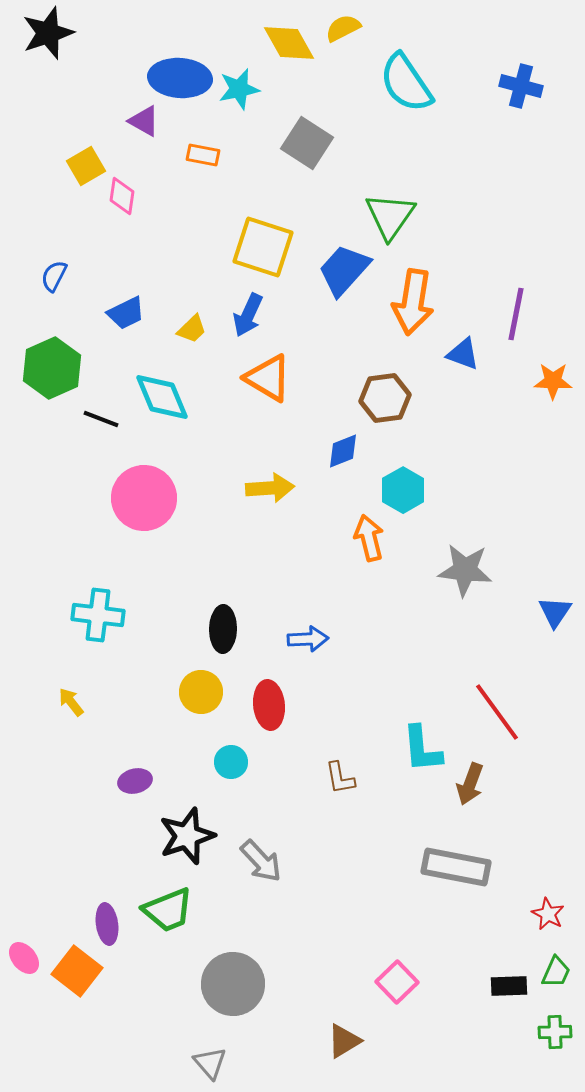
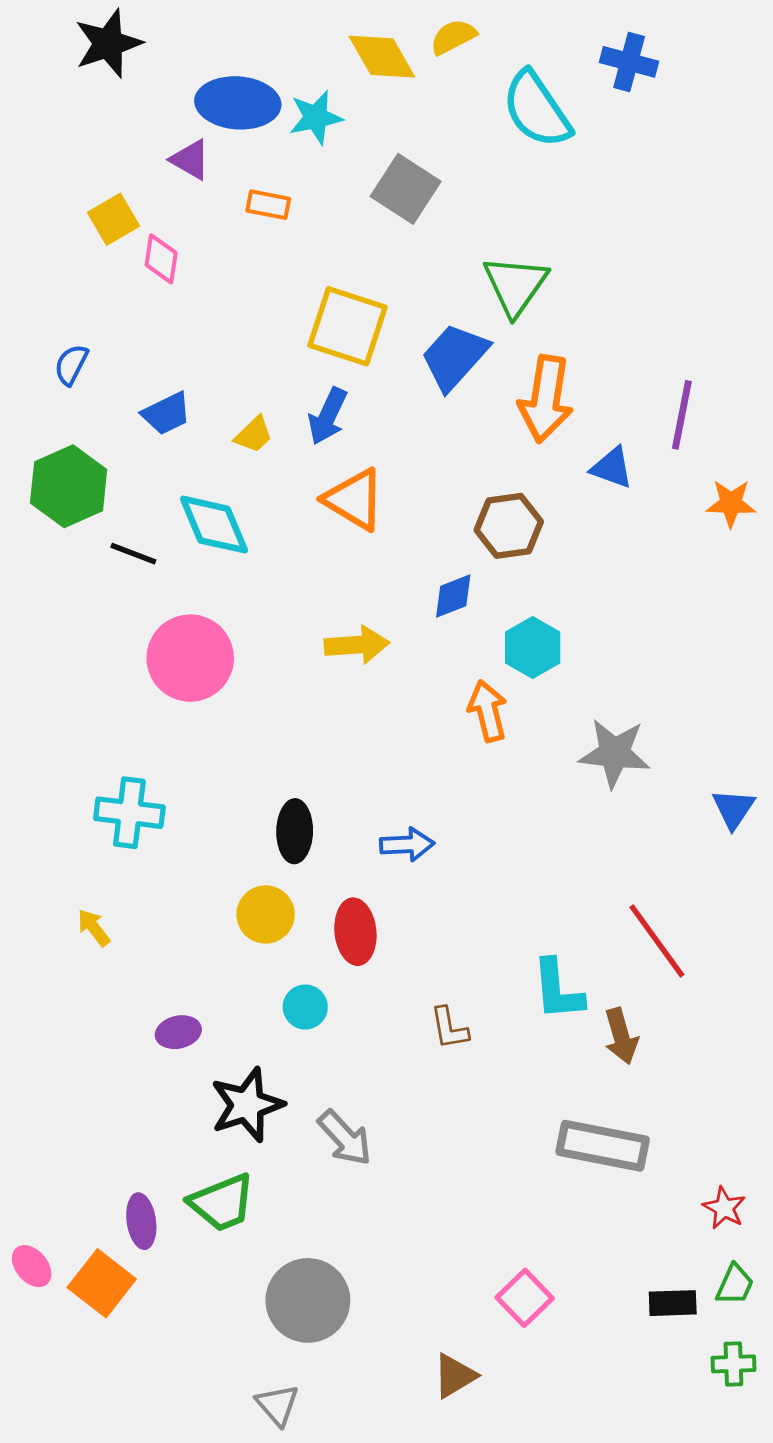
black star: (48, 33) -> (108, 43), moved
blue cross: (521, 86) -> (629, 62), moved
brown arrow: (470, 784) -> (621, 1036), turned -36

